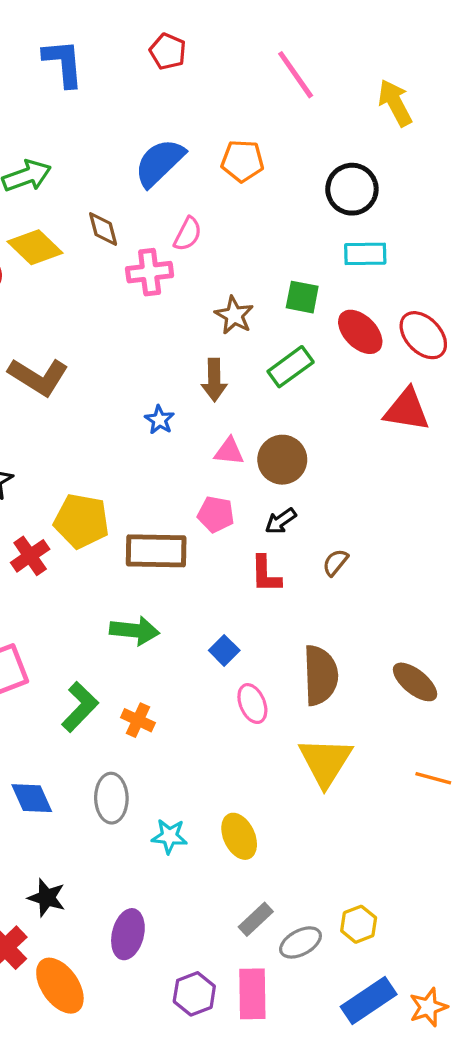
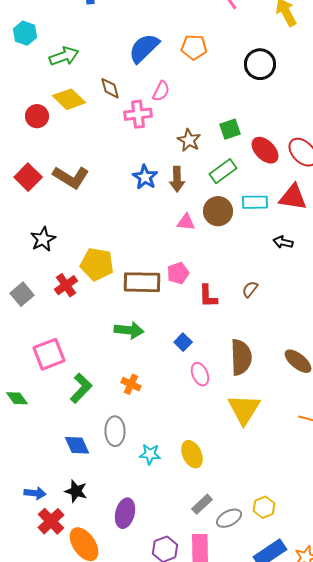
cyan rectangle: (365, 254) -> (255, 202), moved
green square: (302, 297) -> (230, 129), turned -30
blue star: (159, 420) -> (145, 177), moved, size x1.4
brown circle: (282, 460) -> (218, 211), moved
pink pentagon: (216, 514) -> (178, 273), moved, turned -30
black arrow: (281, 521) -> (283, 242), moved, turned 48
green L-shape: (80, 707) -> (81, 388), moved
blue diamond: (32, 798) -> (77, 445), moved

